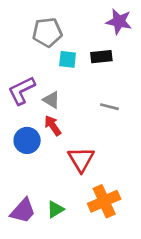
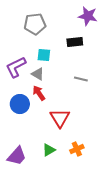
cyan square: (68, 59) -> (44, 55), moved
orange cross: (104, 201) -> (77, 149), size x0.6
green triangle: (55, 209) -> (49, 150), moved

